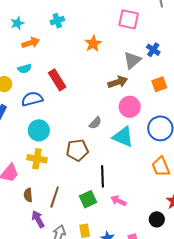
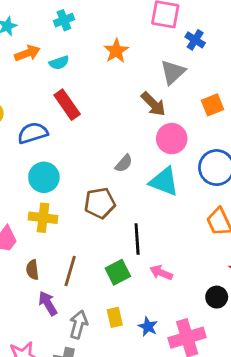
blue cross: (153, 50) -> (195, 40), moved
cyan semicircle: (25, 69) -> (59, 63), moved
brown arrow: (118, 82) -> (153, 104), turned 66

